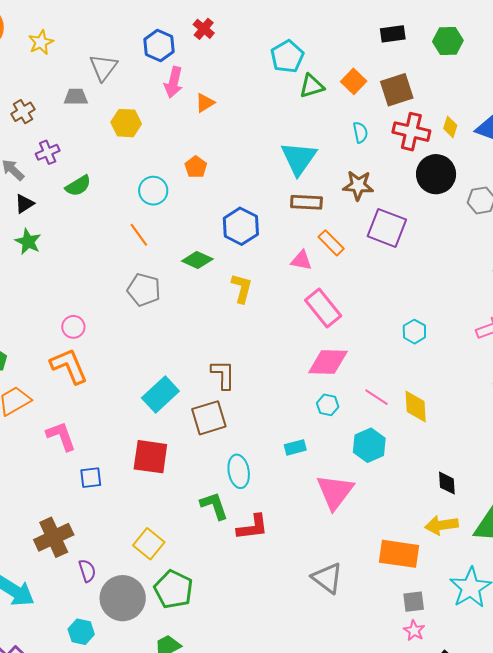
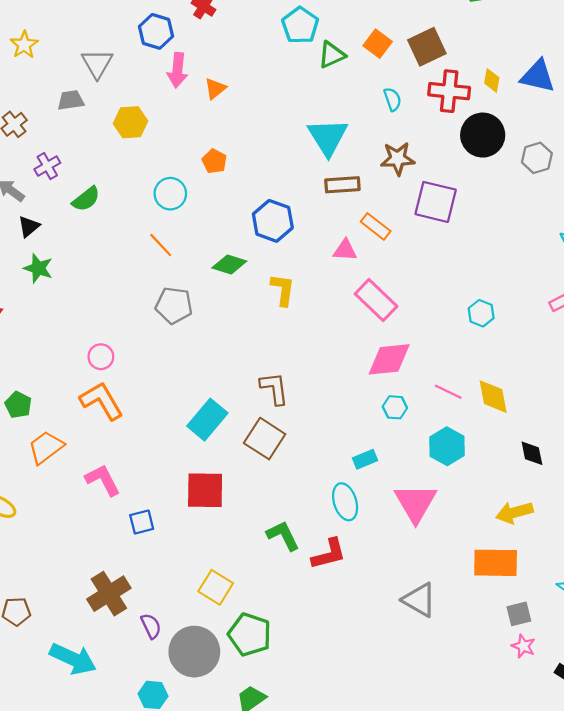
brown square: (209, 418) -> (265, 439), turned -33
cyan ellipse: (239, 471) -> (345, 502), moved
black diamond: (447, 483) -> (532, 453), moved
yellow arrow: (442, 525) -> (514, 513), moved

